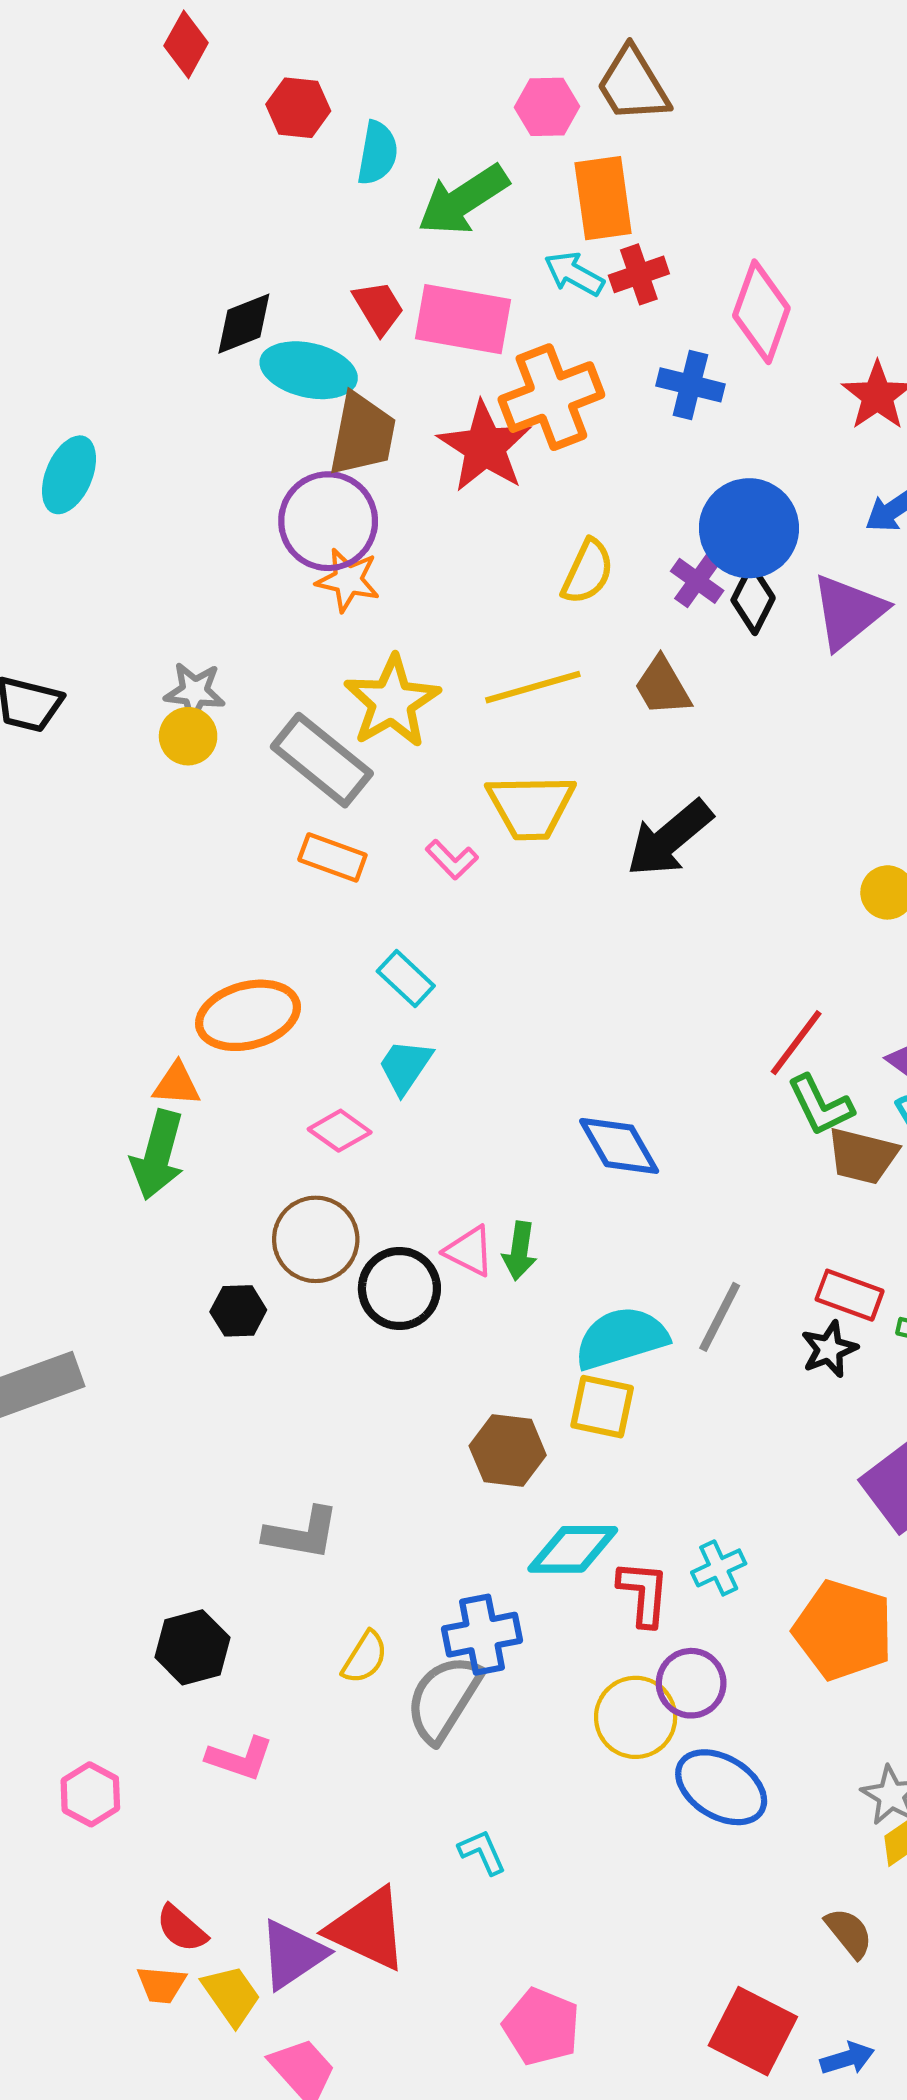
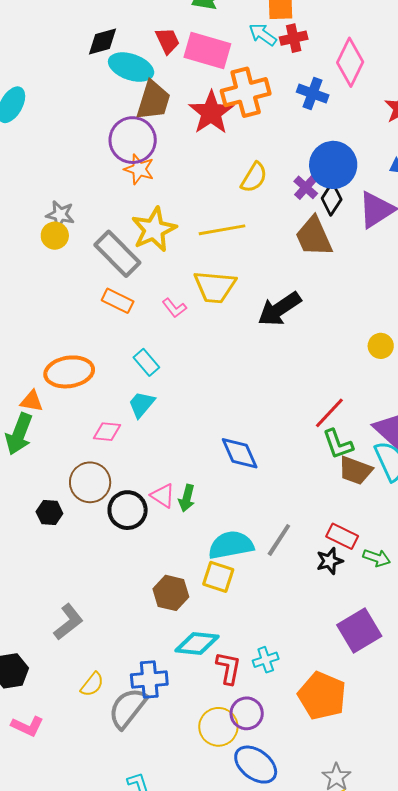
brown trapezoid: (662, 686) -> (314, 237), moved, size x1.4
pink diamond: (340, 1131) -> (107, 432), turned -36
gray L-shape: (302, 1533) -> (68, 622), turned -54

